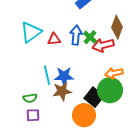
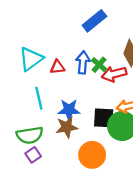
cyan line: (47, 75) -> (39, 98), moved
black square: (94, 97) -> (104, 118), moved, turned -36
green semicircle: (30, 98) -> (30, 135), size x1.6
purple square: (33, 115) -> (33, 155), turned -32

